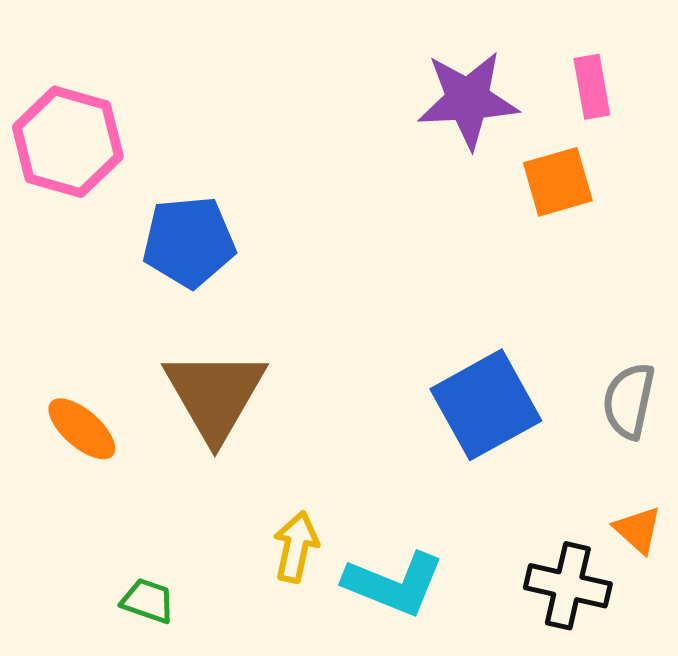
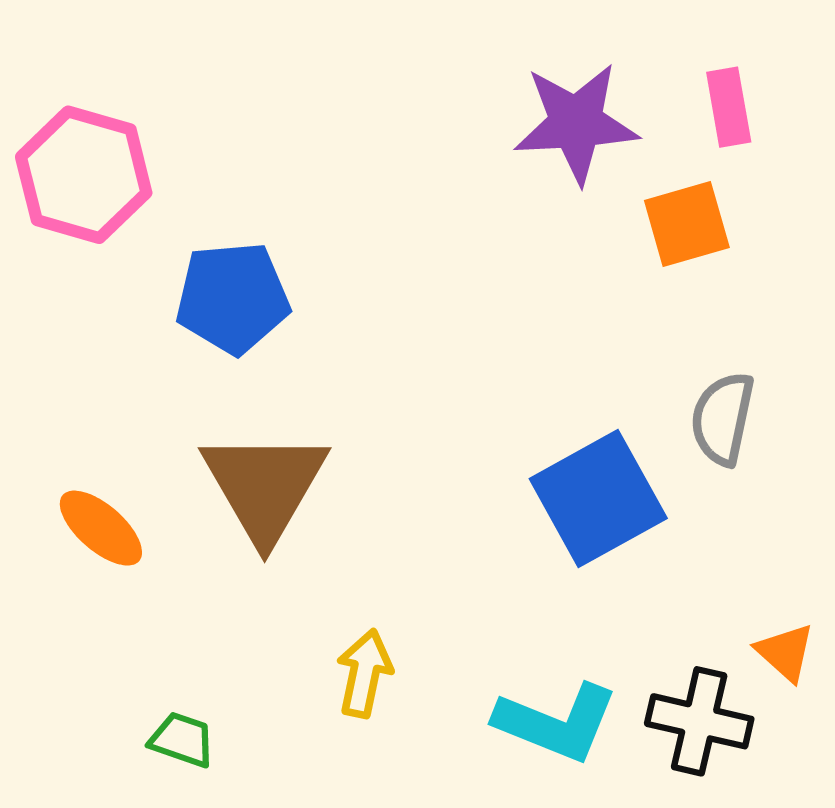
gray semicircle: (629, 401) -> (723, 419), moved
cyan L-shape: (394, 584) -> (556, 723), moved

